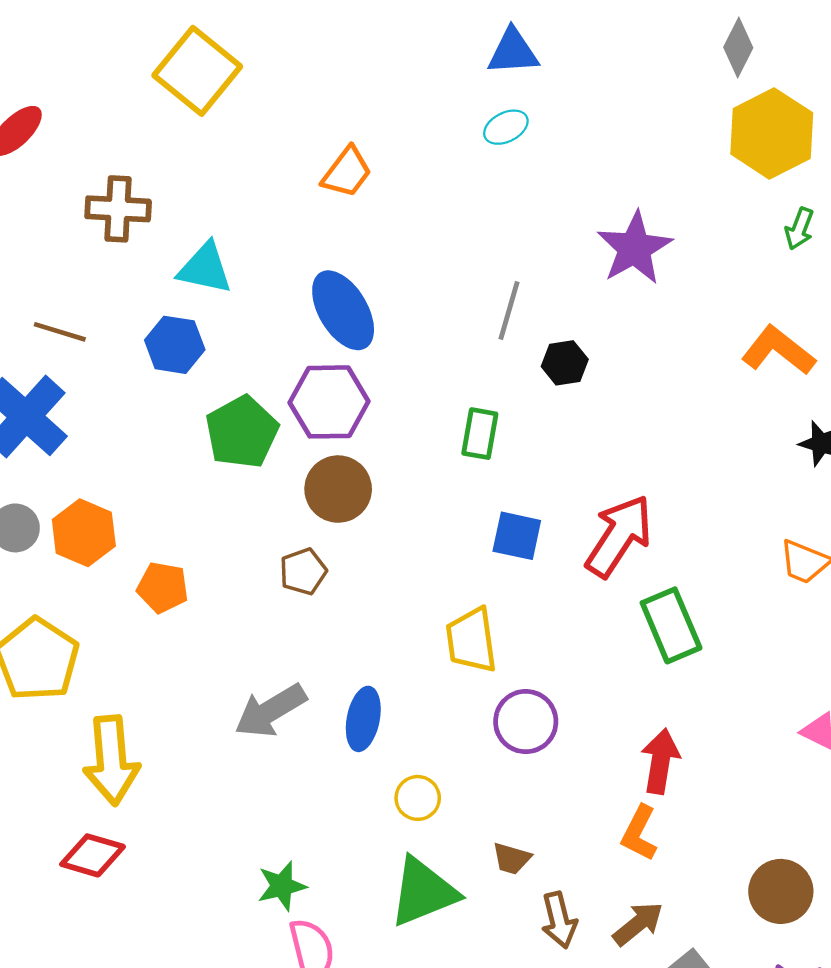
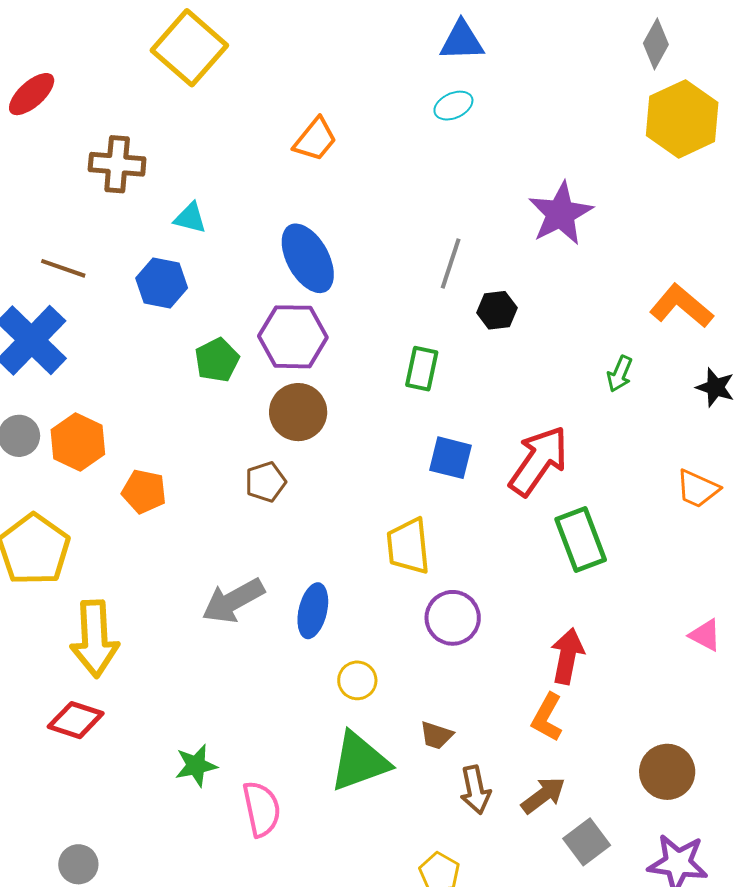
green arrow: (799, 229) -> (620, 374), moved
cyan triangle: (205, 268) -> (190, 218), size x0.7
green pentagon: (242, 432) -> (217, 360), size x0.7
green star: (282, 886) -> (196, 766), moved

